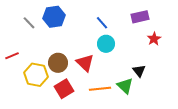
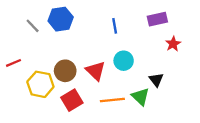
blue line: (102, 23) -> (115, 26), turned 32
cyan circle: (106, 44) -> (124, 61), moved

